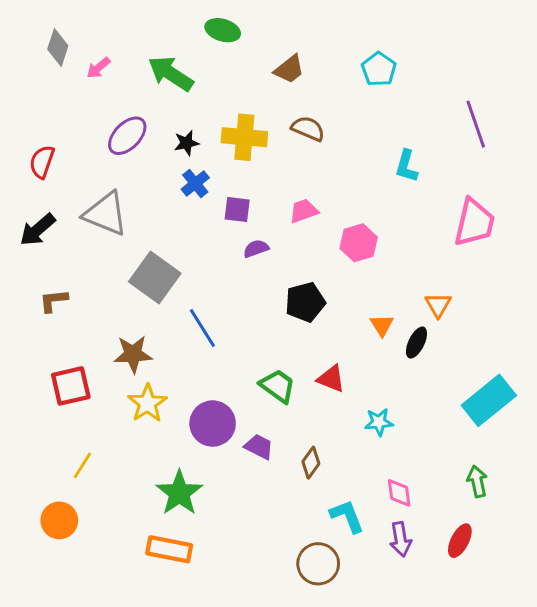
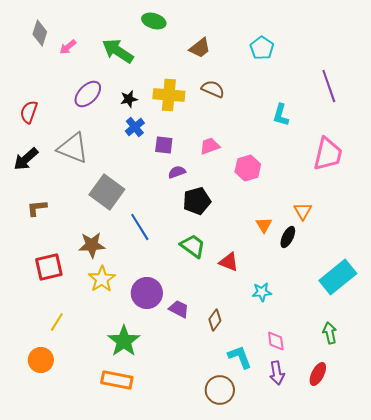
black pentagon: (305, 302) -> (197, 201), moved
green trapezoid: (278, 386) -> (193, 246), moved

